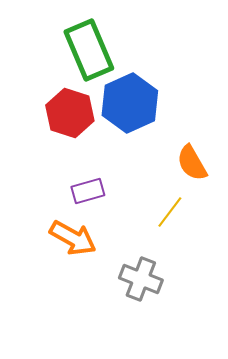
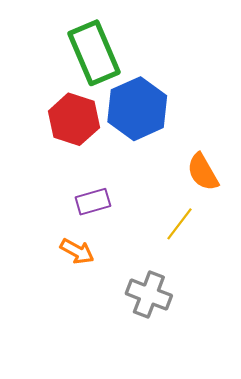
orange arrow: (73, 238) -> (77, 251), size x0.7

